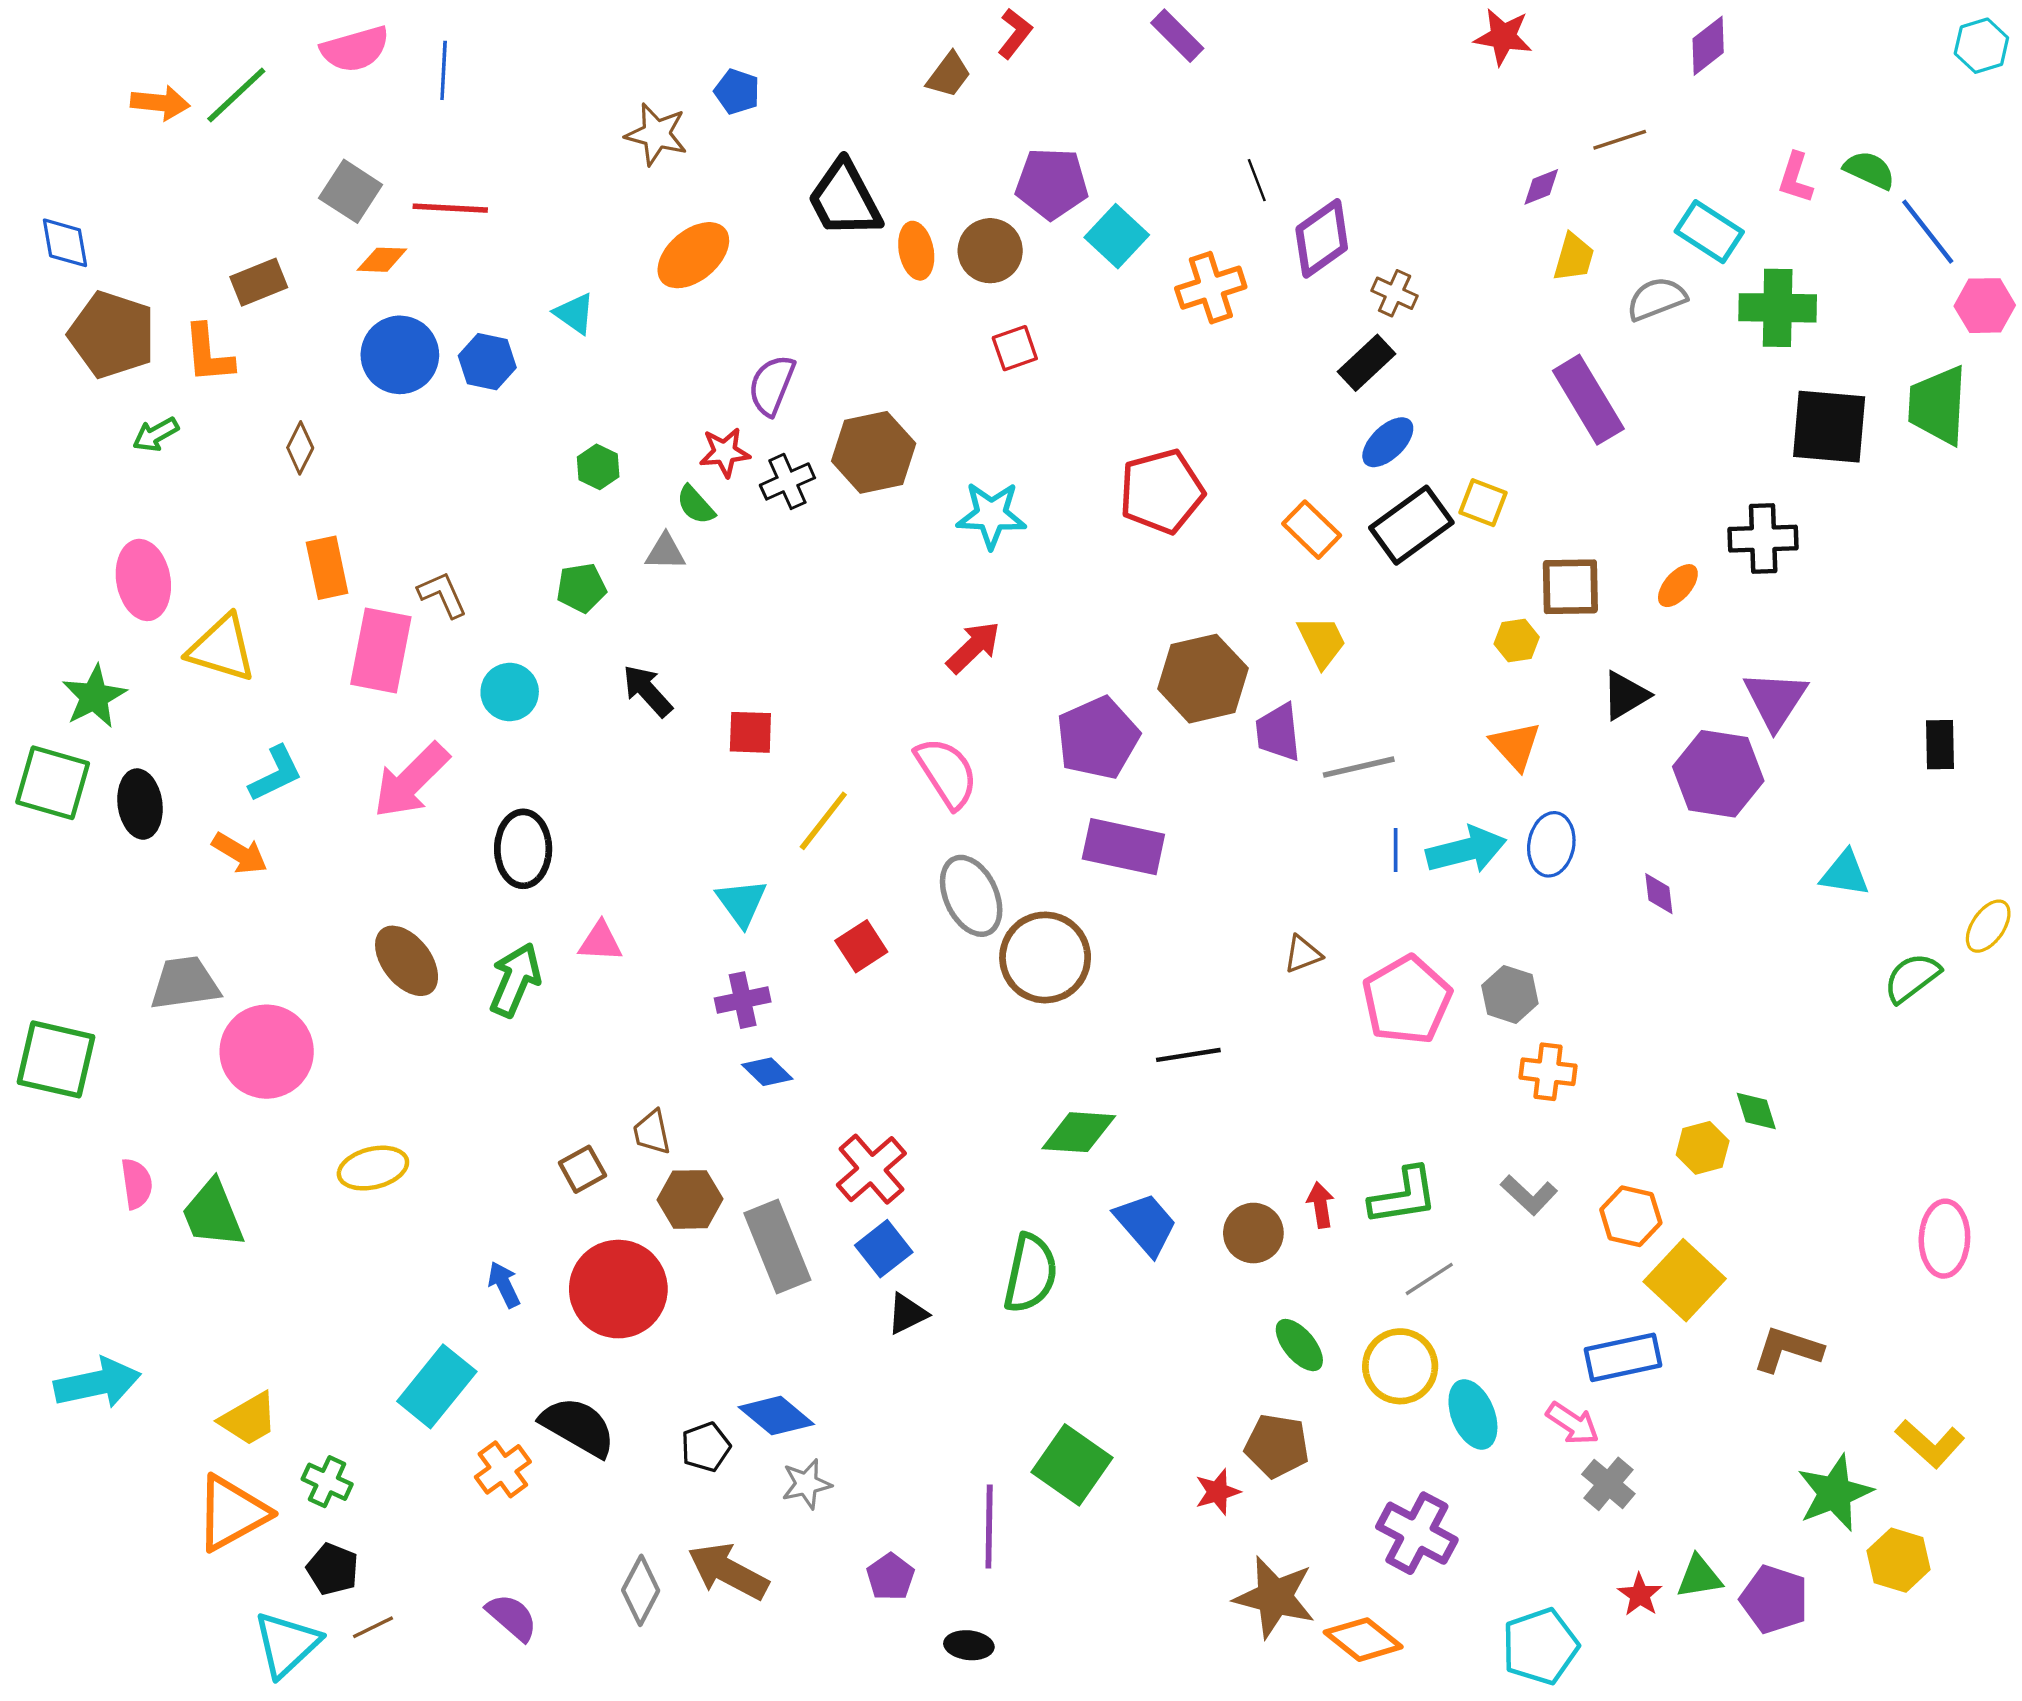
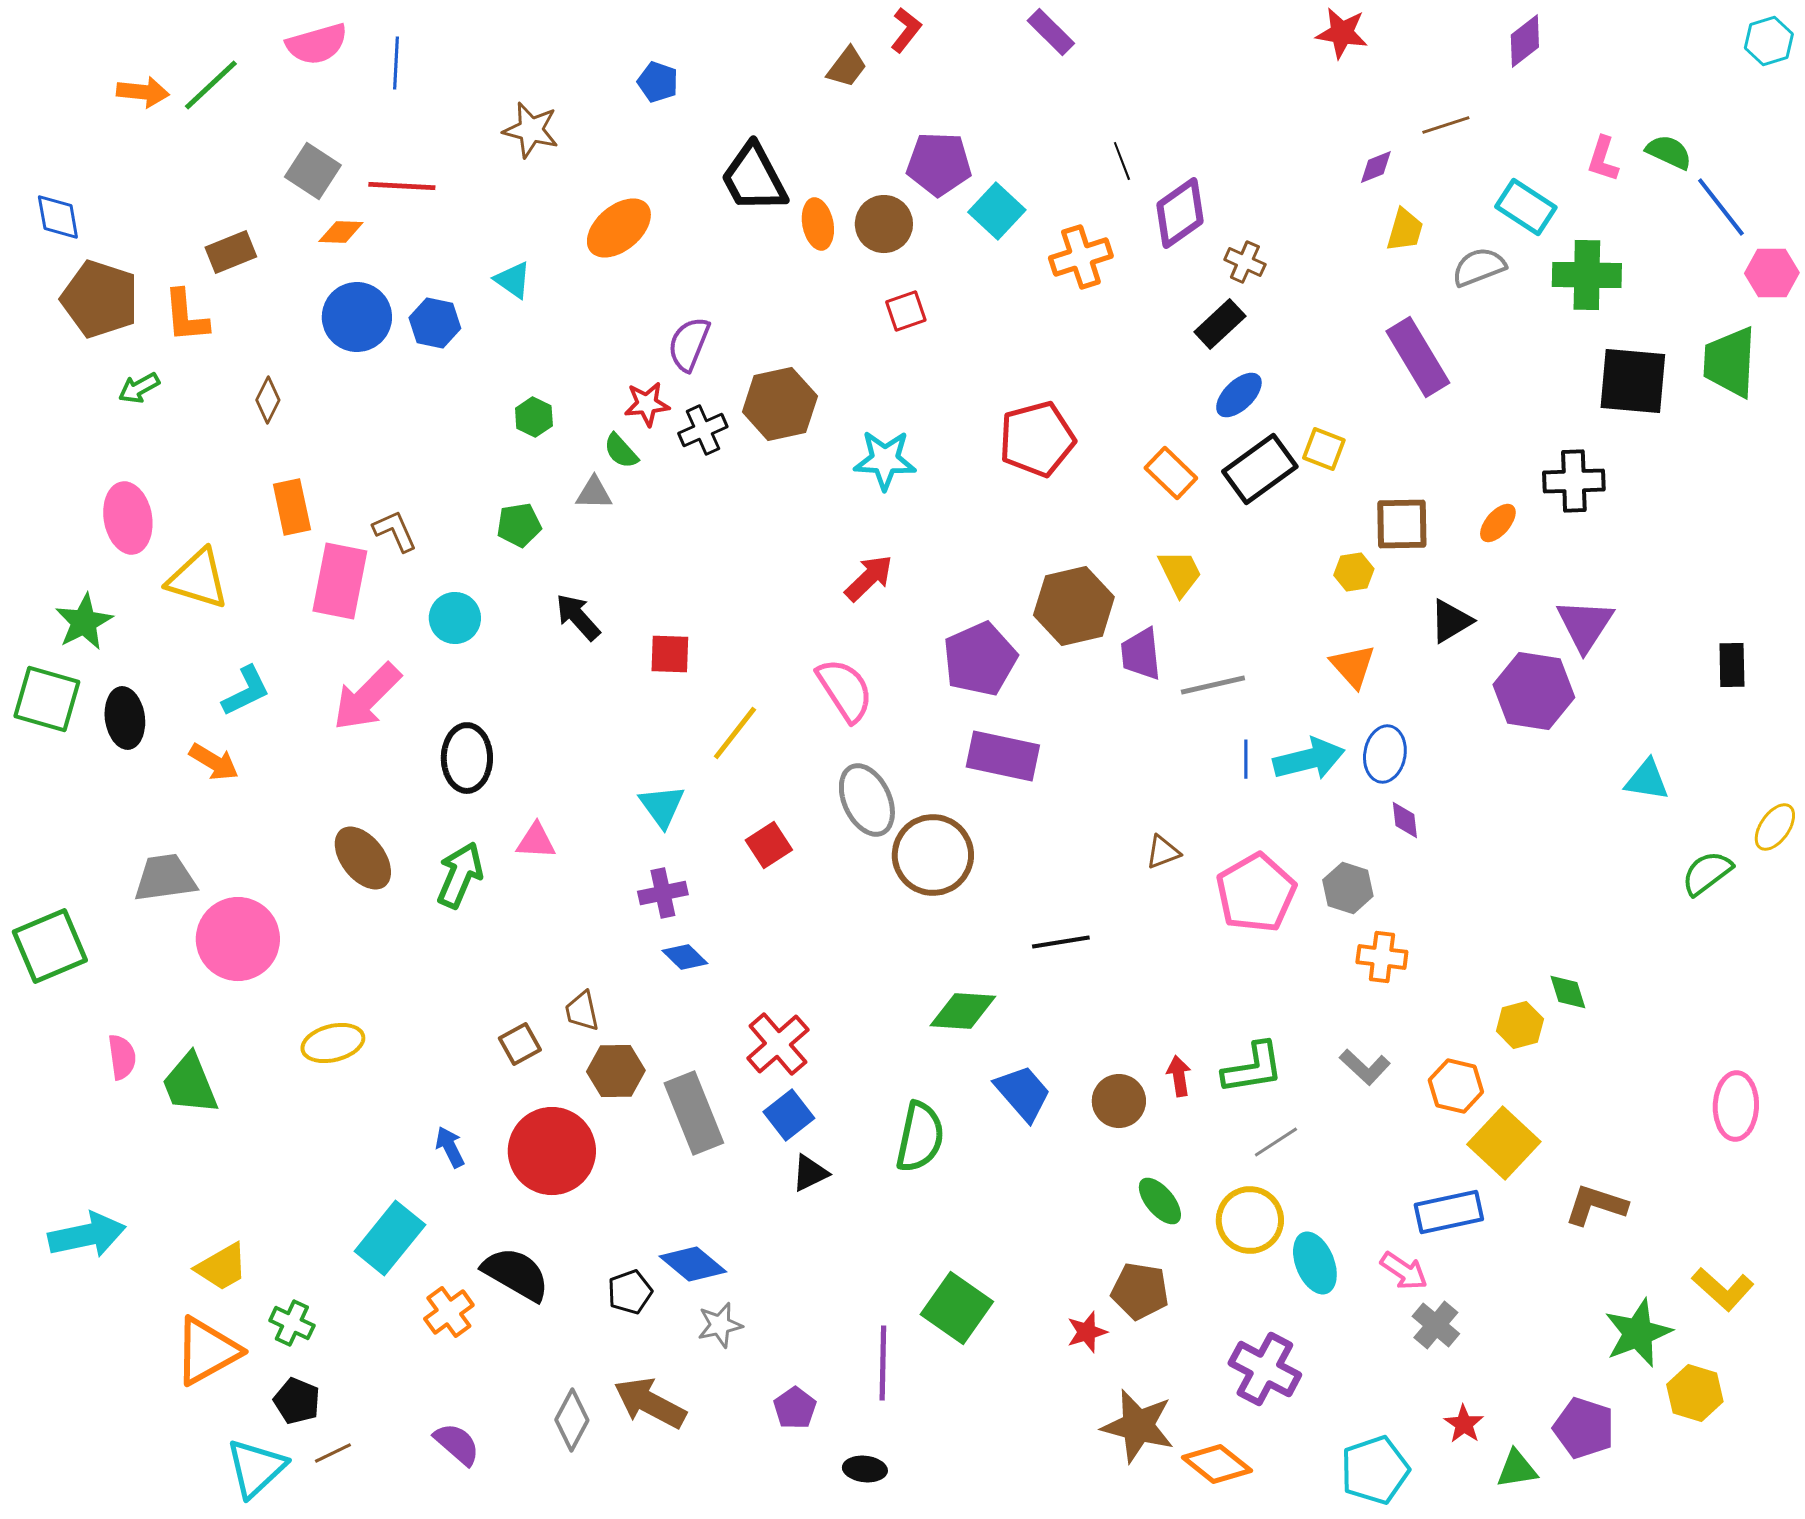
brown star: (656, 134) -> (531, 130), moved
purple diamond: (1659, 894) -> (1405, 820), moved
green square: (56, 1059) -> (50, 946), turned -36
green triangle: (1699, 1577) -> (1517, 1469), moved

